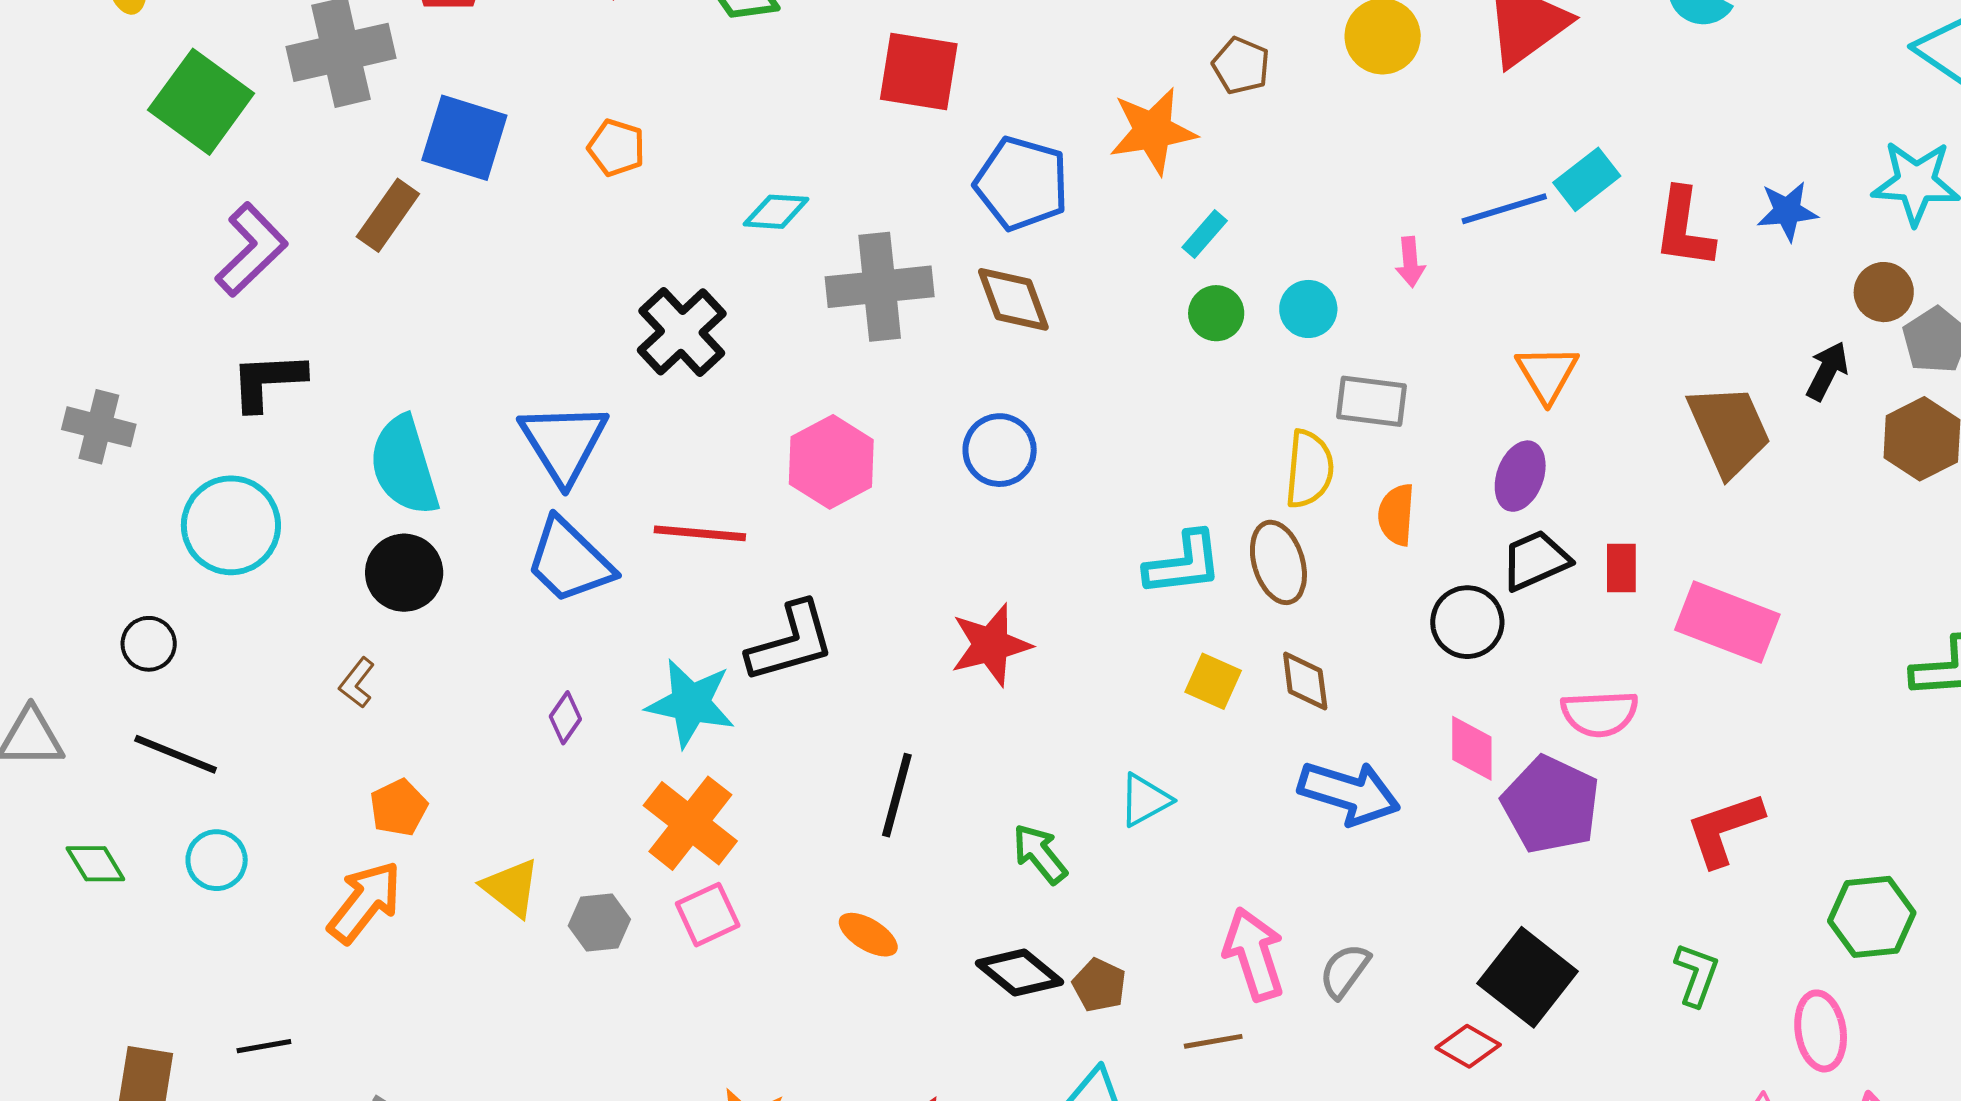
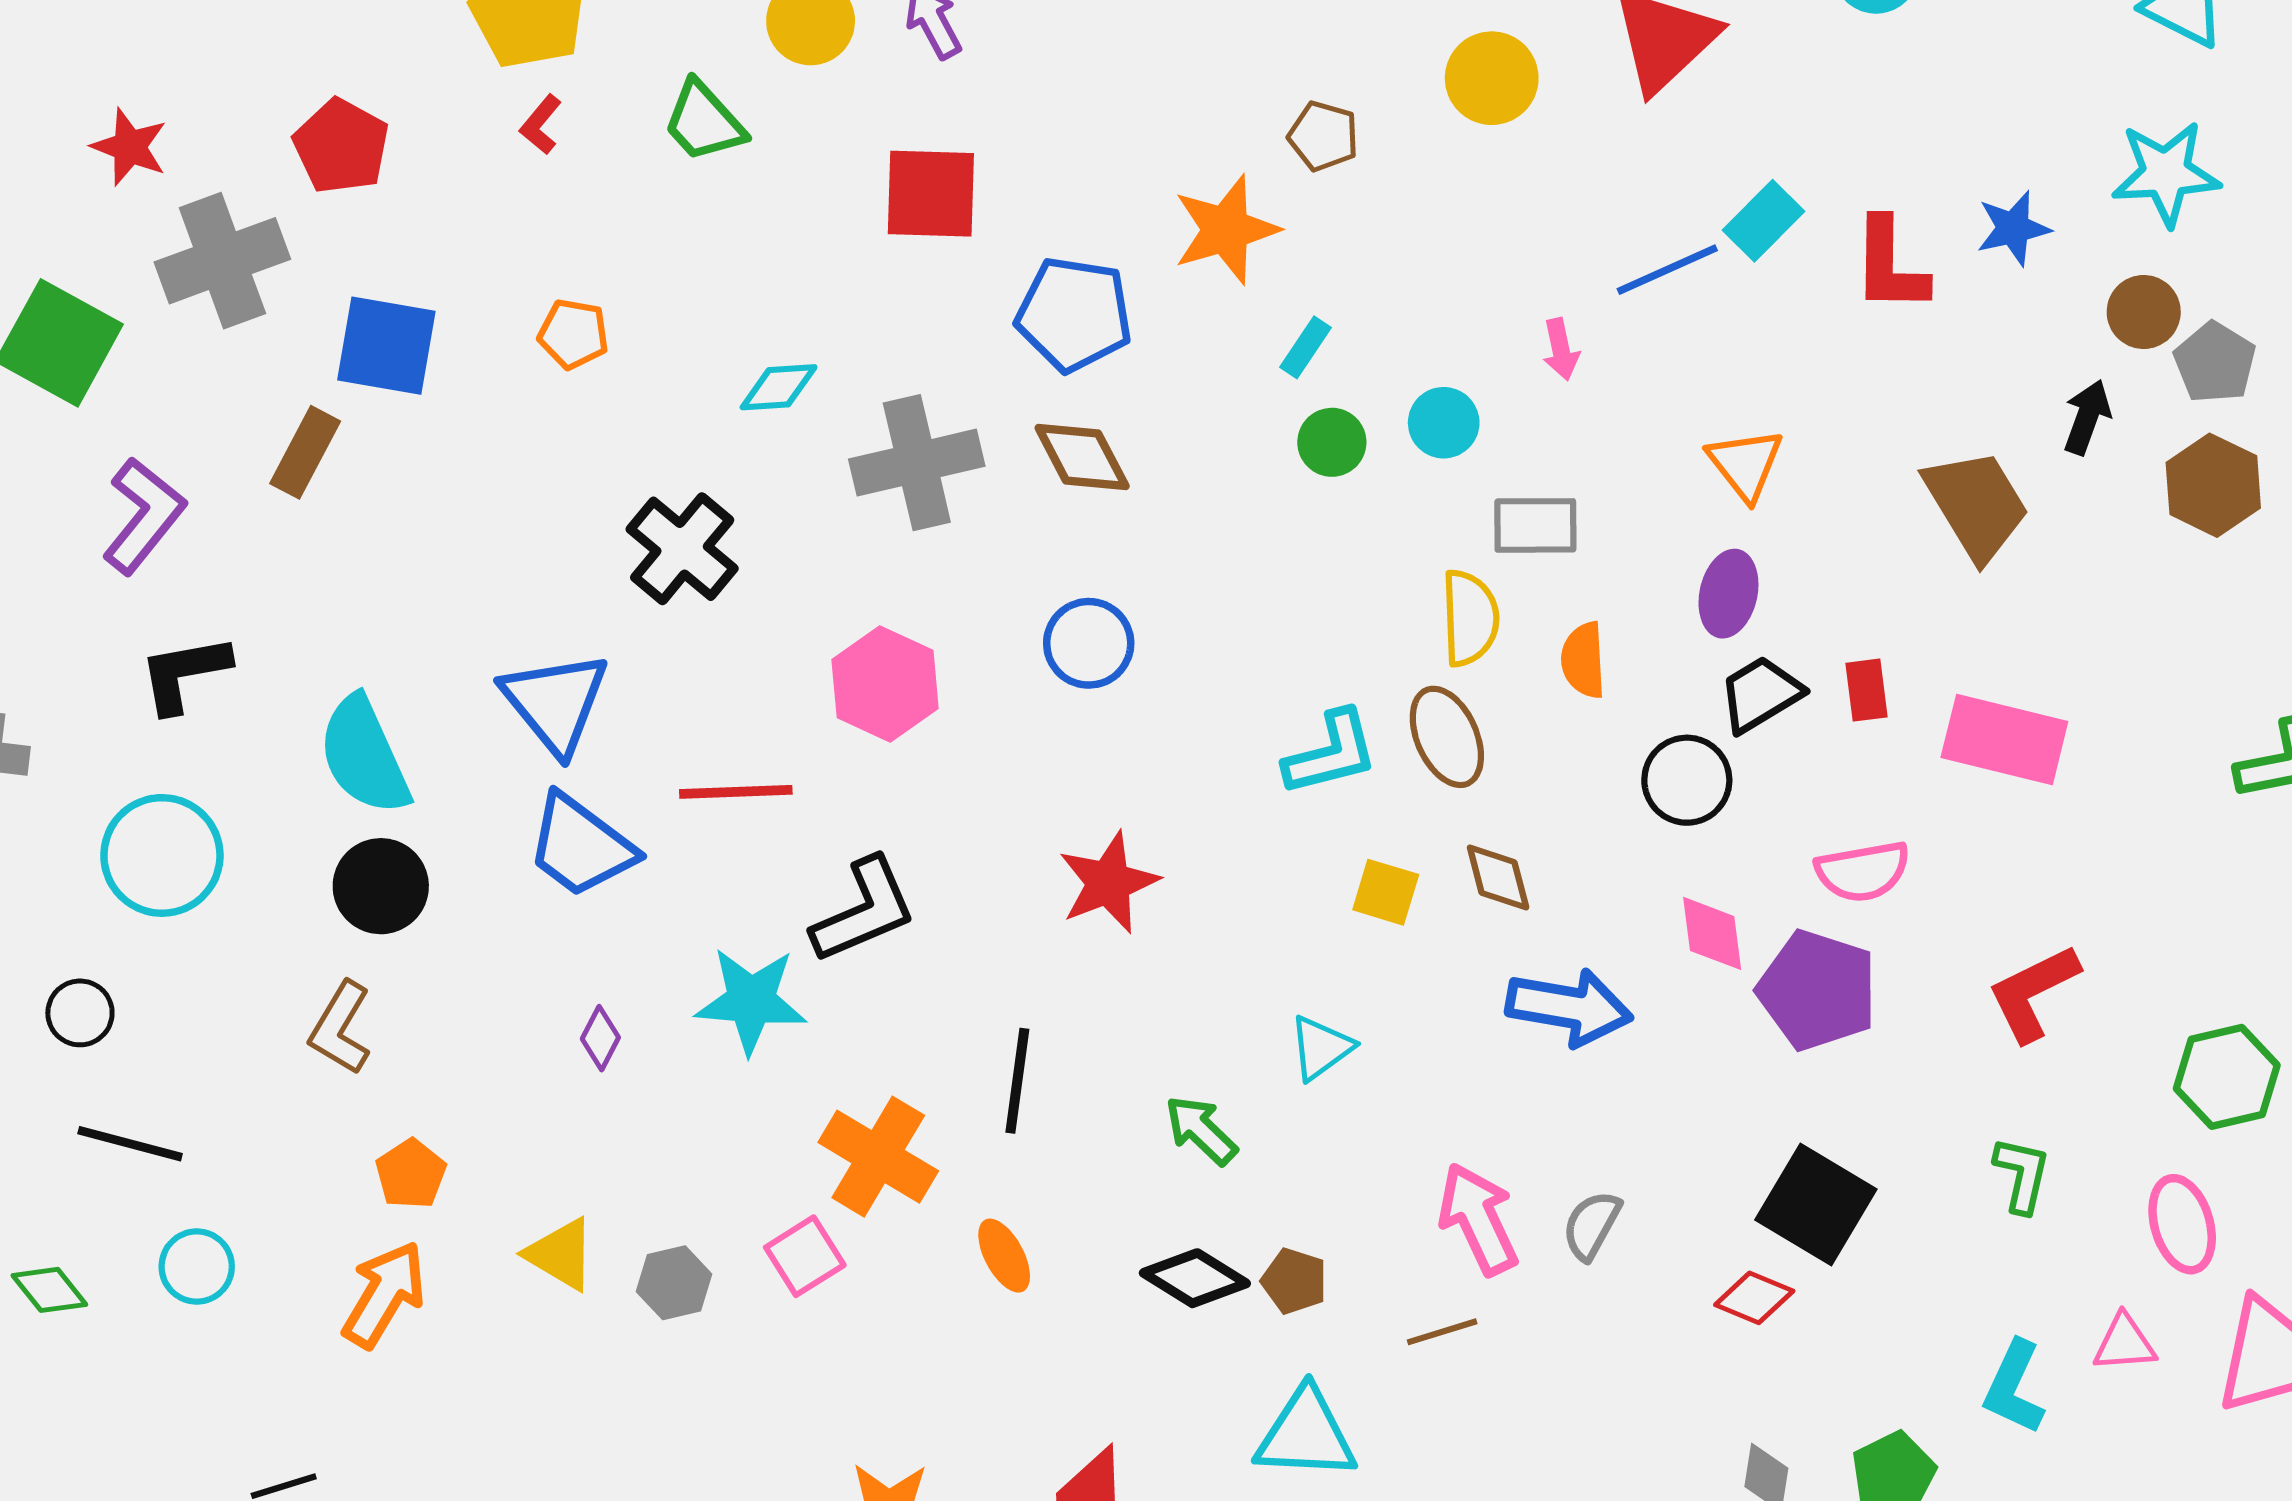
brown L-shape: (357, 683) -> (340, 1028), size x1.5
orange cross: (690, 823) -> (878, 1157), moved
orange ellipse: (868, 935) -> (1004, 1256), turned 38

